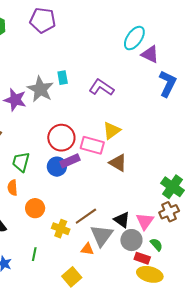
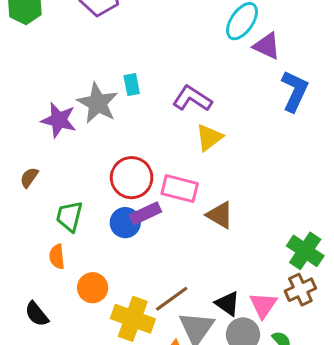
yellow triangle: (112, 131) -> (209, 137), moved
yellow cross: (61, 229) -> (133, 319), size x1.5

